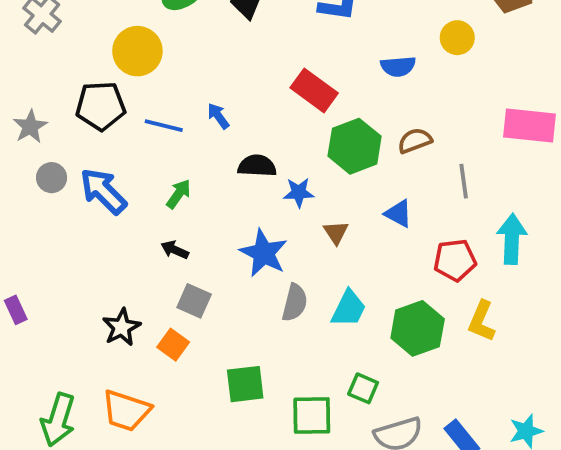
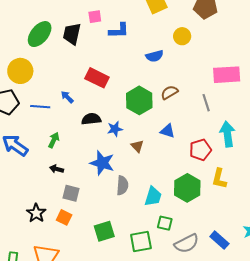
red rectangle: (314, 90) -> (97, 78), moved
gray line: (464, 181) -> (206, 103), moved
cyan trapezoid: (349, 308) -> (153, 196), moved

